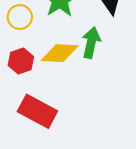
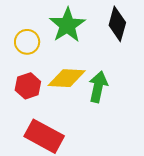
green arrow: (91, 43) -> (98, 87), moved

